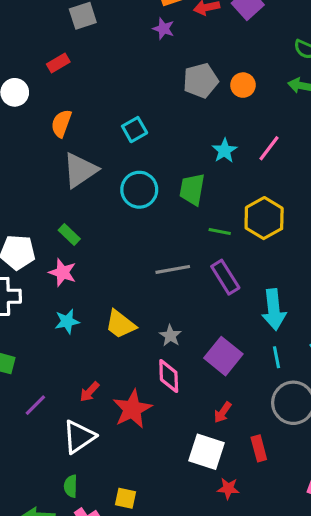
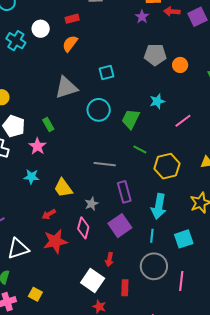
orange semicircle: (61, 123) -> (70, 44), moved
pink line: (269, 148) -> (183, 121), moved
yellow hexagon: (264, 218) -> (167, 166), moved
purple rectangle: (225, 277) -> (124, 192), moved
red arrow: (89, 392) -> (49, 214), moved
red arrow: (223, 412) -> (109, 260), turned -40

